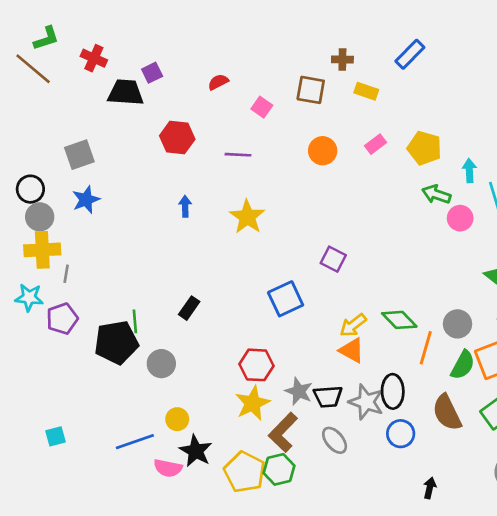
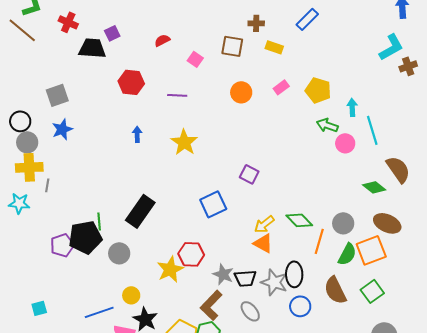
black rectangle: (189, 308) -> (140, 211), size x1.8
purple pentagon: (62, 319) -> (62, 245), moved
yellow star: (253, 403) -> (170, 269), moved

